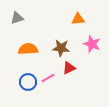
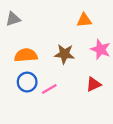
red triangle: (69, 68) -> (94, 84), moved
blue circle: (28, 82) -> (27, 82), moved

